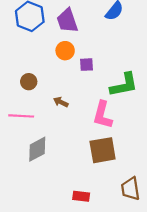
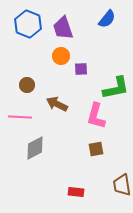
brown arrow: (61, 102) -> (57, 104), size x1.5
brown square: (103, 150) -> (96, 149), size x0.6

